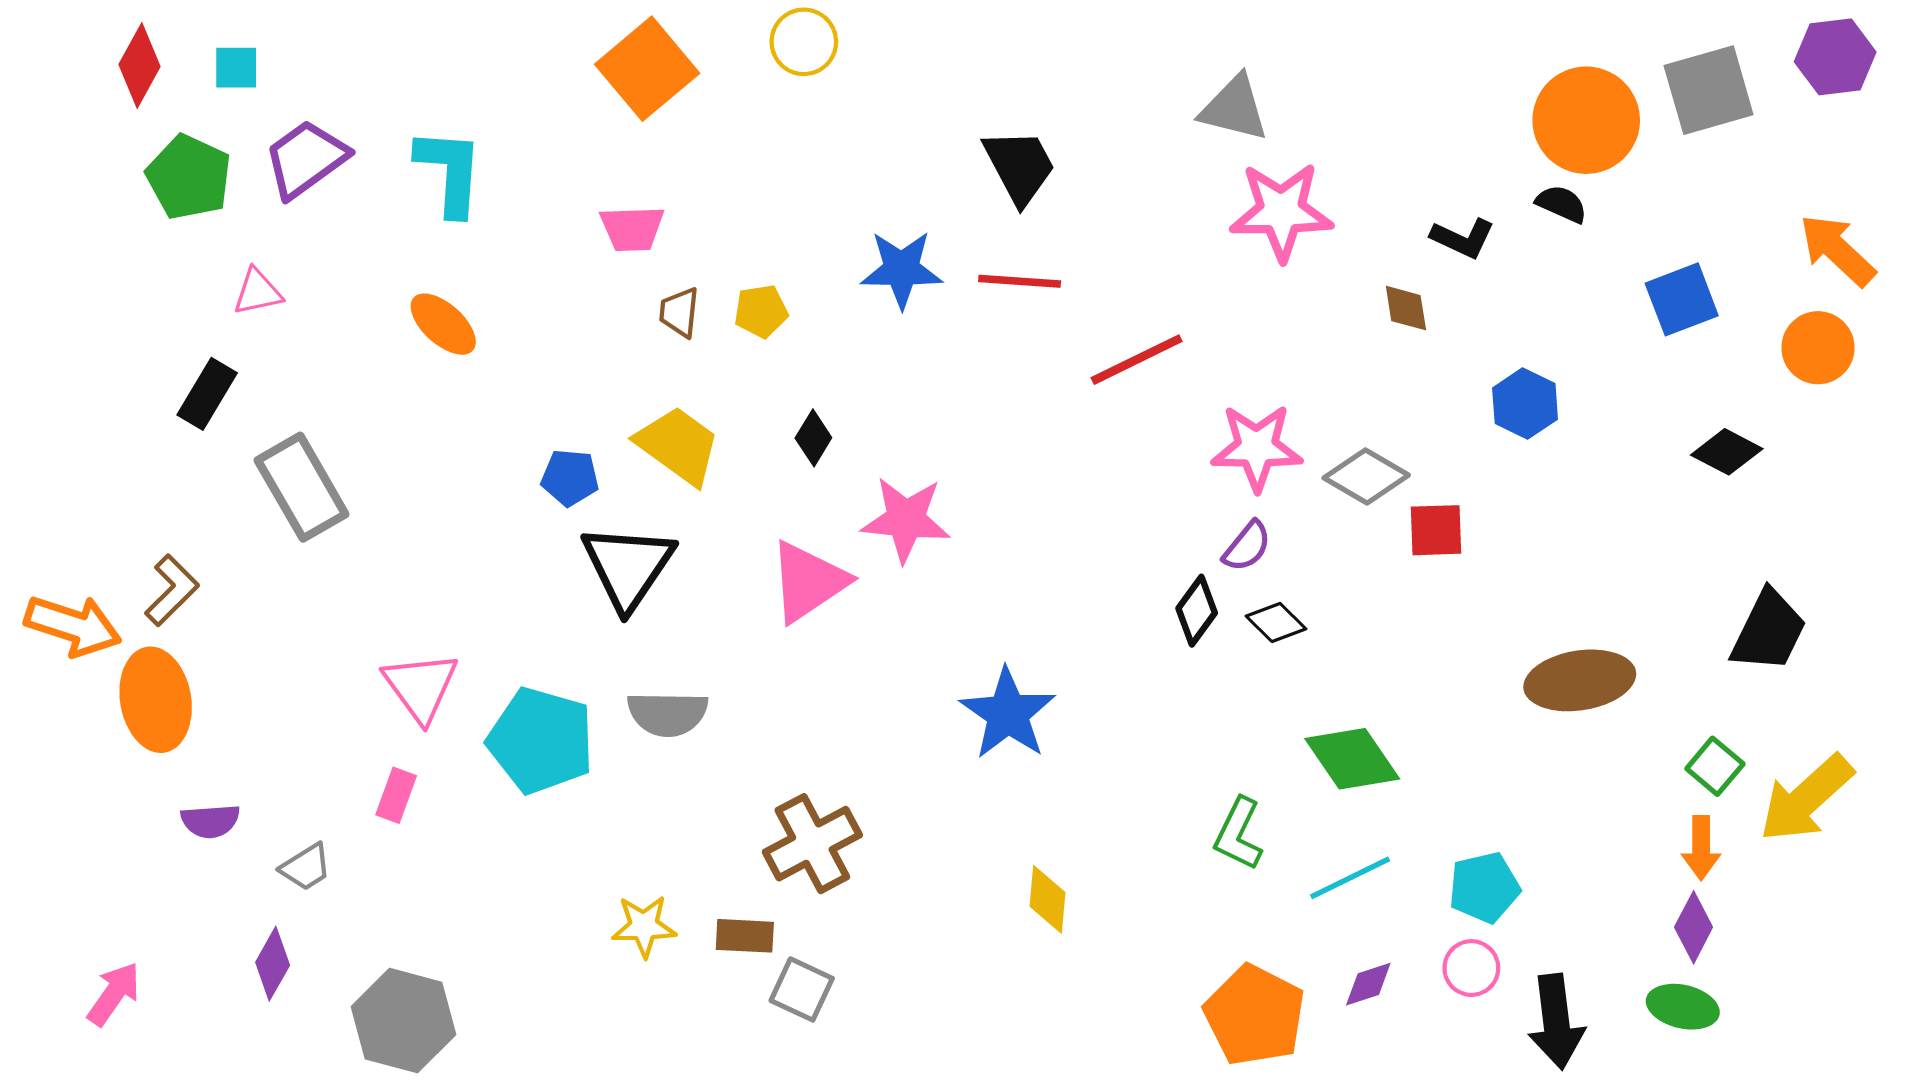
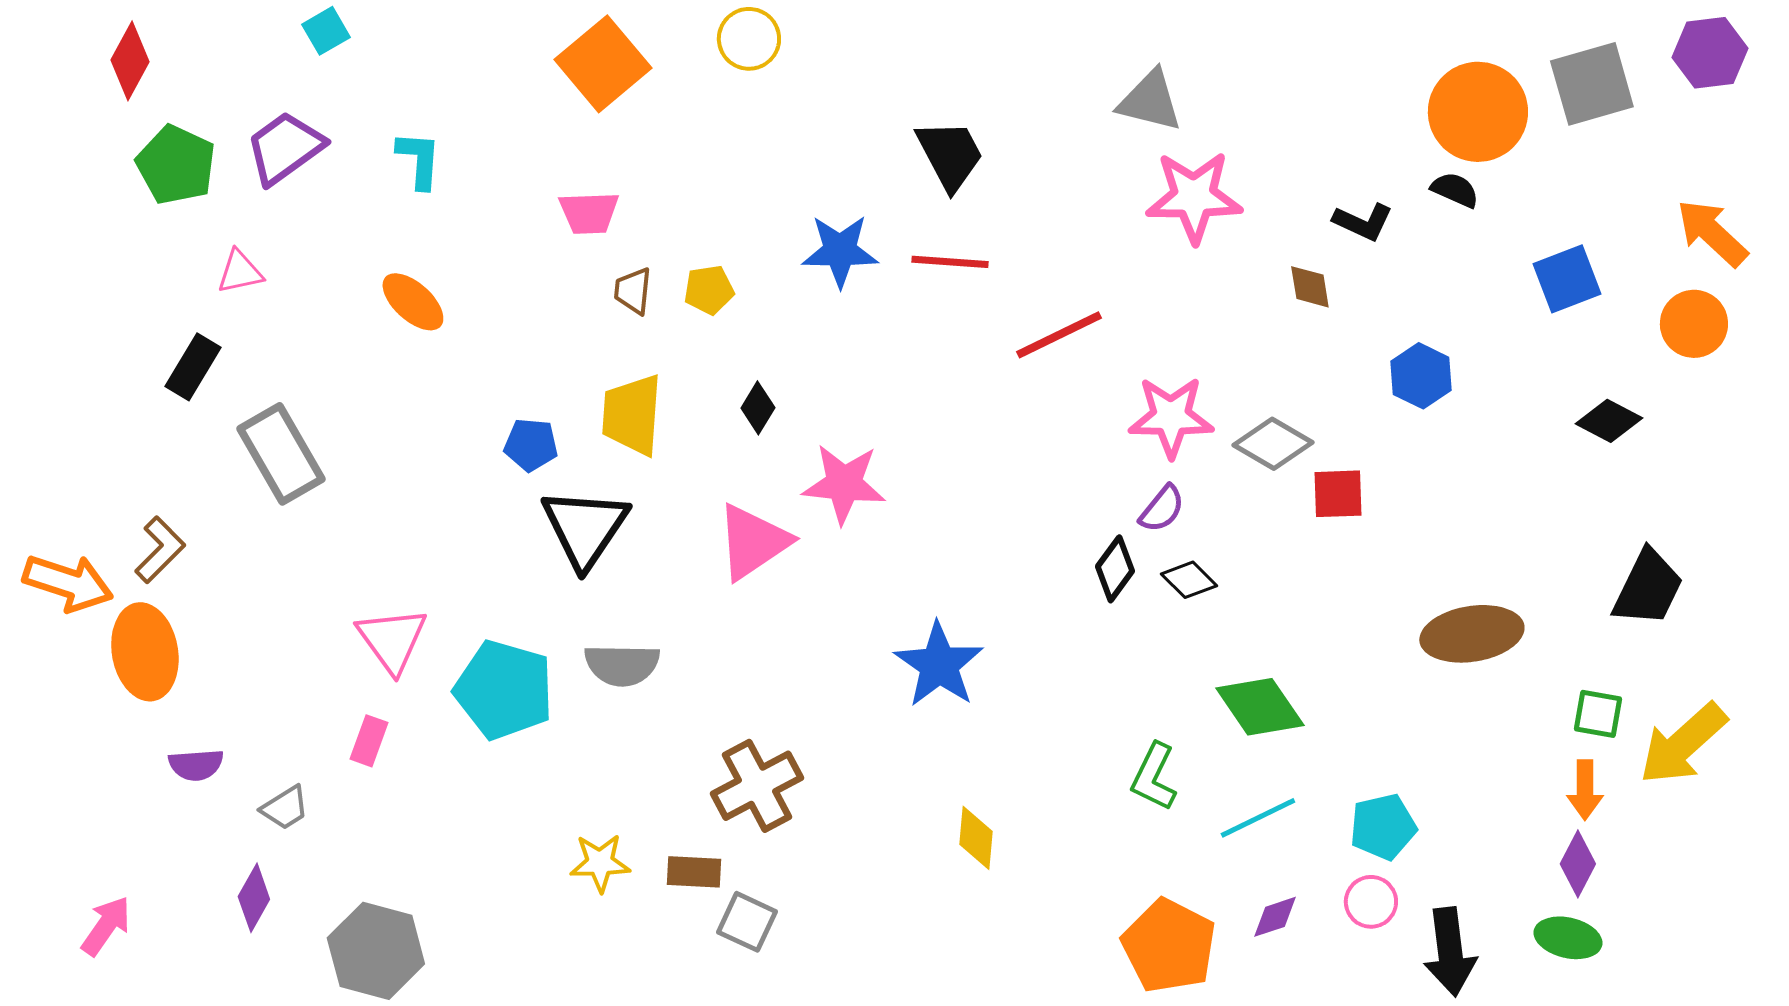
cyan square: (236, 68) -> (326, 31), moved, turned -30
cyan L-shape: (450, 172) -> (419, 160), size x0.7
yellow trapezoid: (678, 445) -> (632, 415), turned -122
green square: (1715, 766) -> (1598, 714), turned -30

